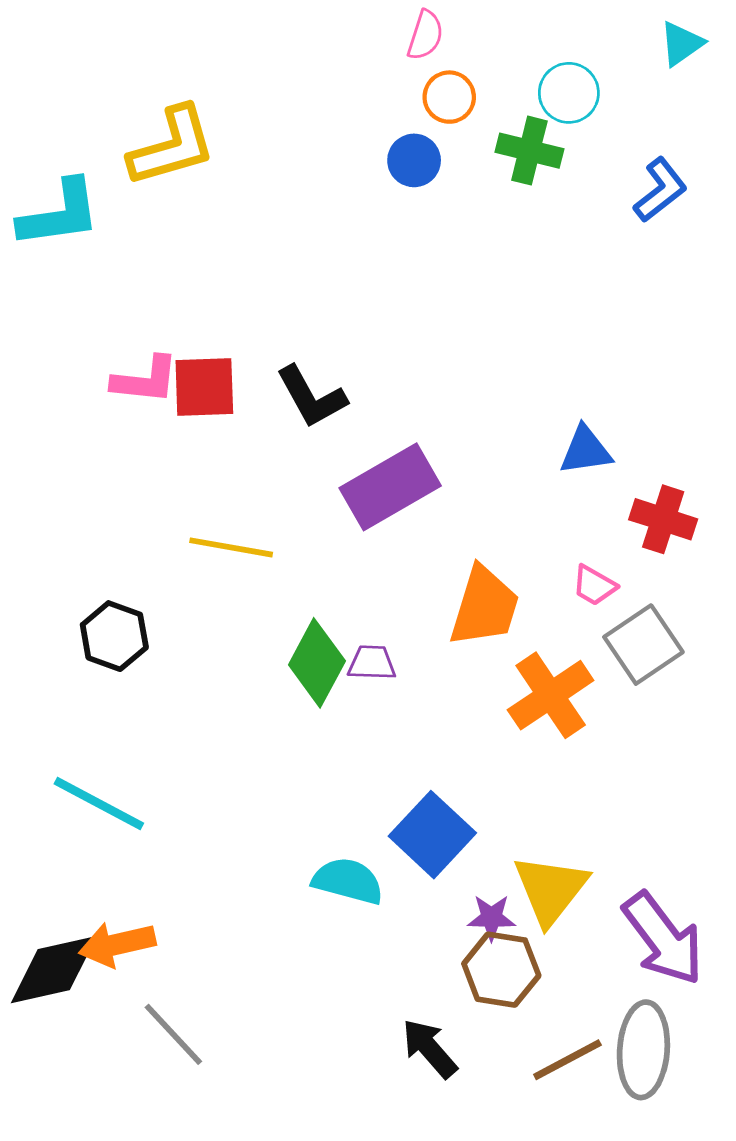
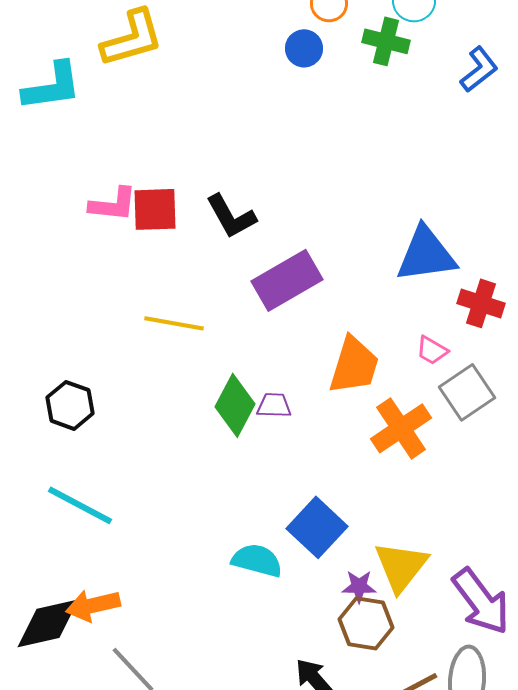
blue triangle: (586, 450) -> (426, 254), size x1.6
black hexagon: (114, 636) -> (70, 405), moved

